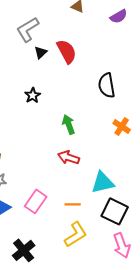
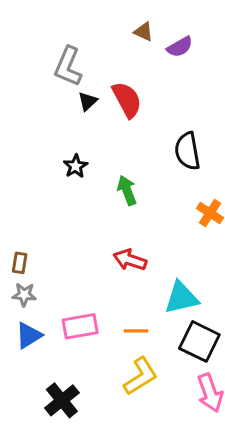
purple semicircle: (119, 16) -> (180, 47), moved
gray L-shape: (28, 29) -> (68, 66), turned -36
green arrow: (69, 124) -> (127, 190), moved
pink rectangle: (36, 201) -> (80, 326), turned 45

